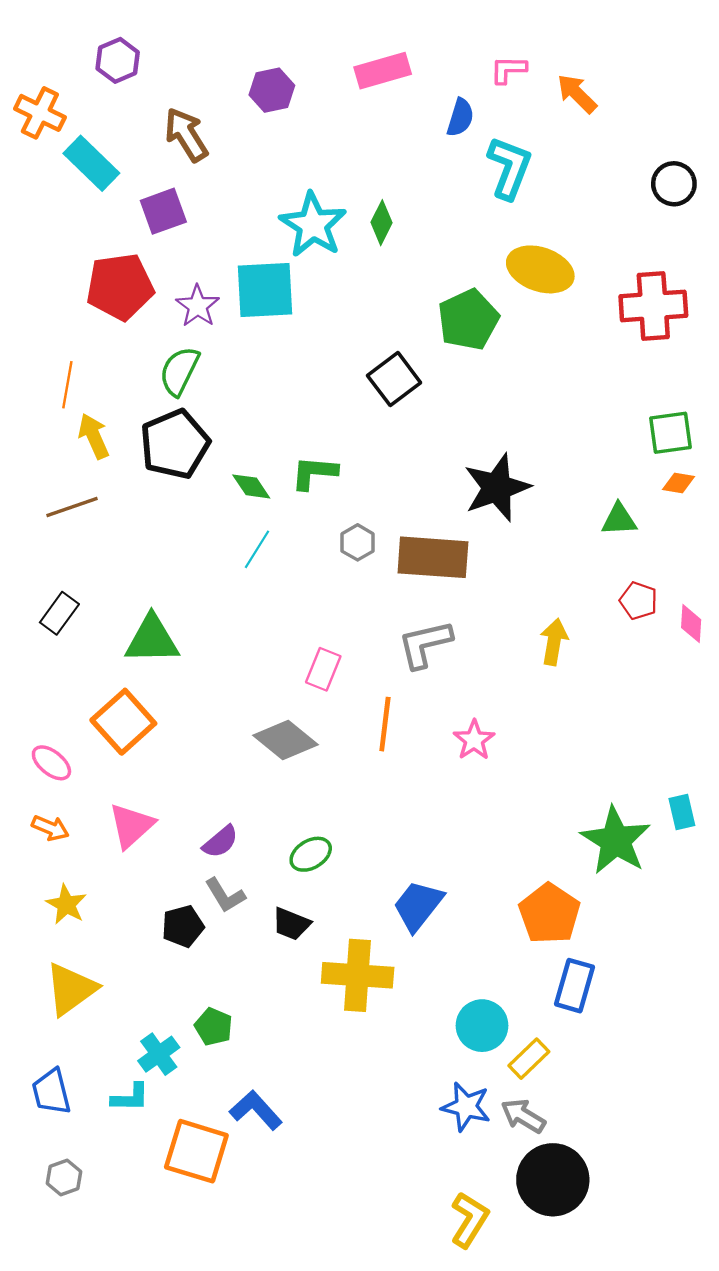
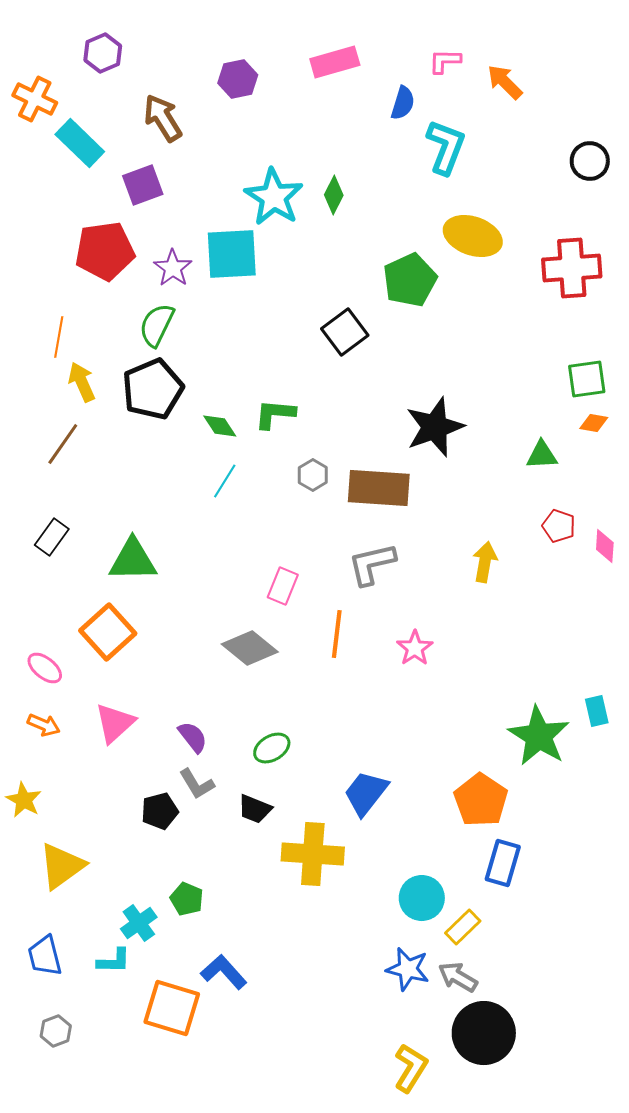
brown line: (72, 507) -> (63, 444), turned -36
purple semicircle: (220, 842) -> (193, 737), turned -88
yellow star: (66, 904) -> (24, 800), moved

